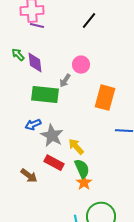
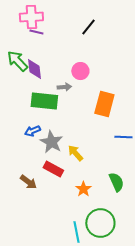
green arrow: (18, 55) -> (17, 61), size x1.6
gray arrow: (65, 81) -> (64, 87), turned -128
green semicircle: (82, 169) -> (116, 182), moved

